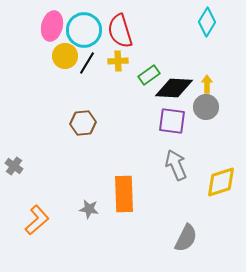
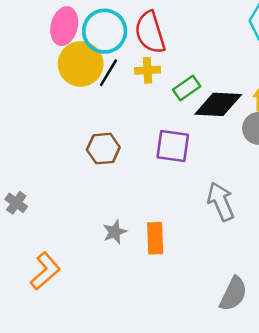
yellow circle: (65, 56) -> (81, 64), size x1.4
purple square: (172, 121) -> (173, 146), moved
orange rectangle: (124, 194) -> (155, 238), size x0.7
gray star: (89, 209) -> (115, 232), moved, turned -30

